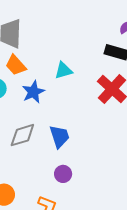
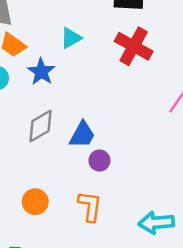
blue trapezoid: (59, 136) -> (82, 135), moved, turned 60

